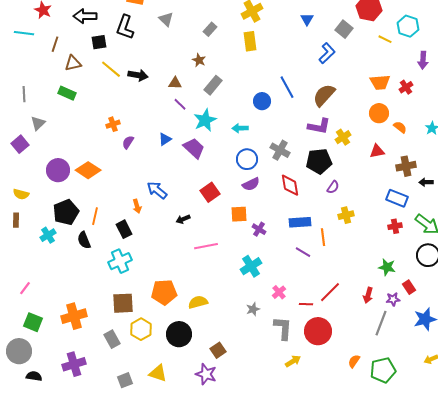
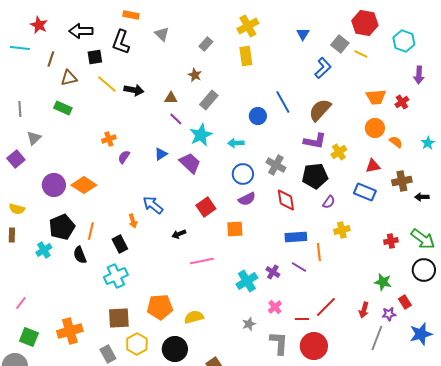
yellow line: (385, 39) -> (361, 54), moved
blue rectangle: (397, 198) -> (365, 192), moved
purple cross: (259, 229) -> (273, 272), moved

